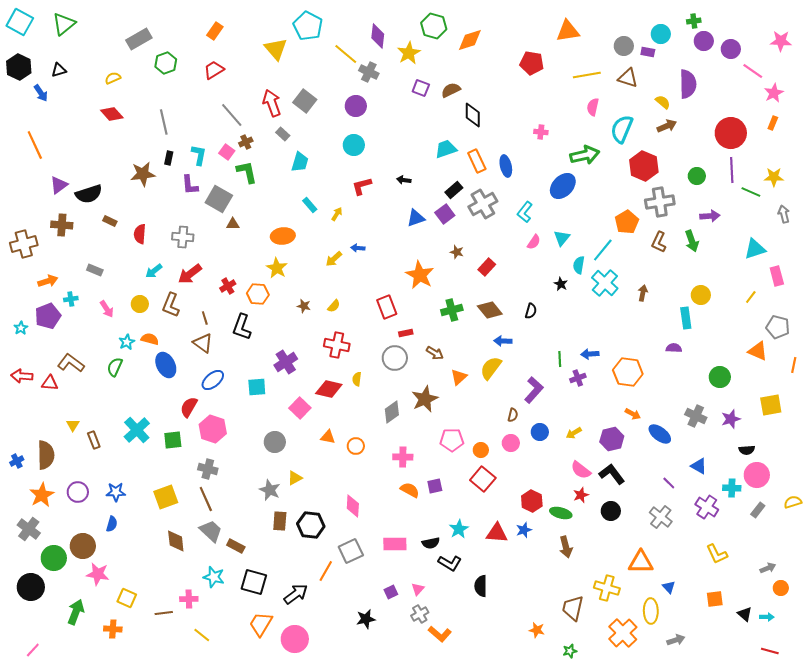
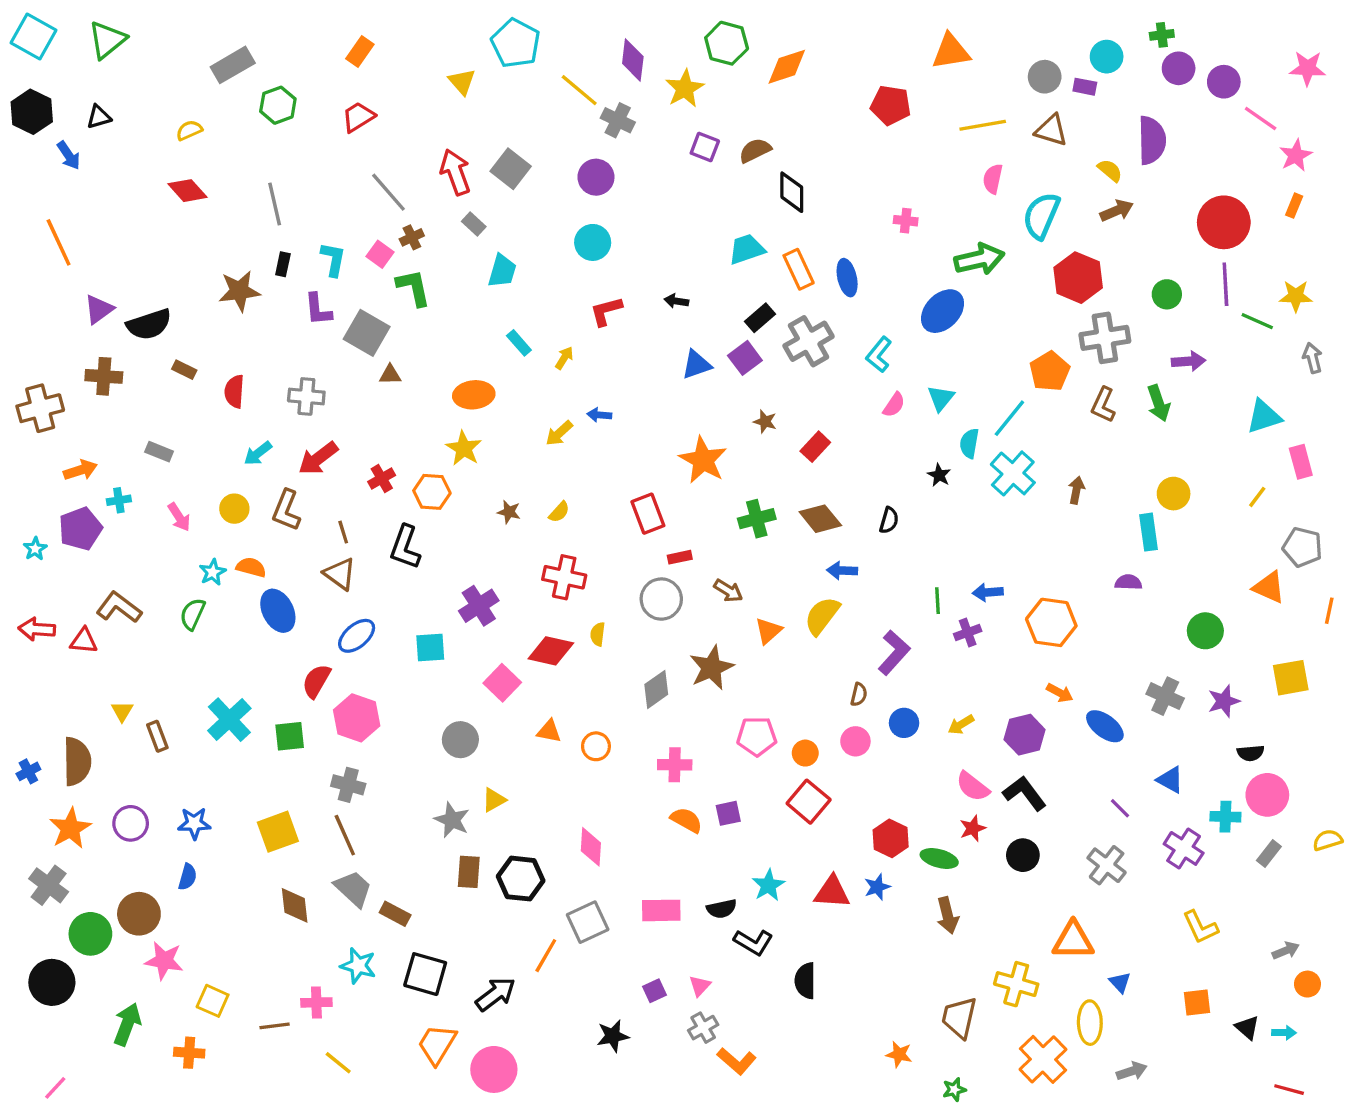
yellow triangle: (276, 49) -> (462, 82), size x0.7

